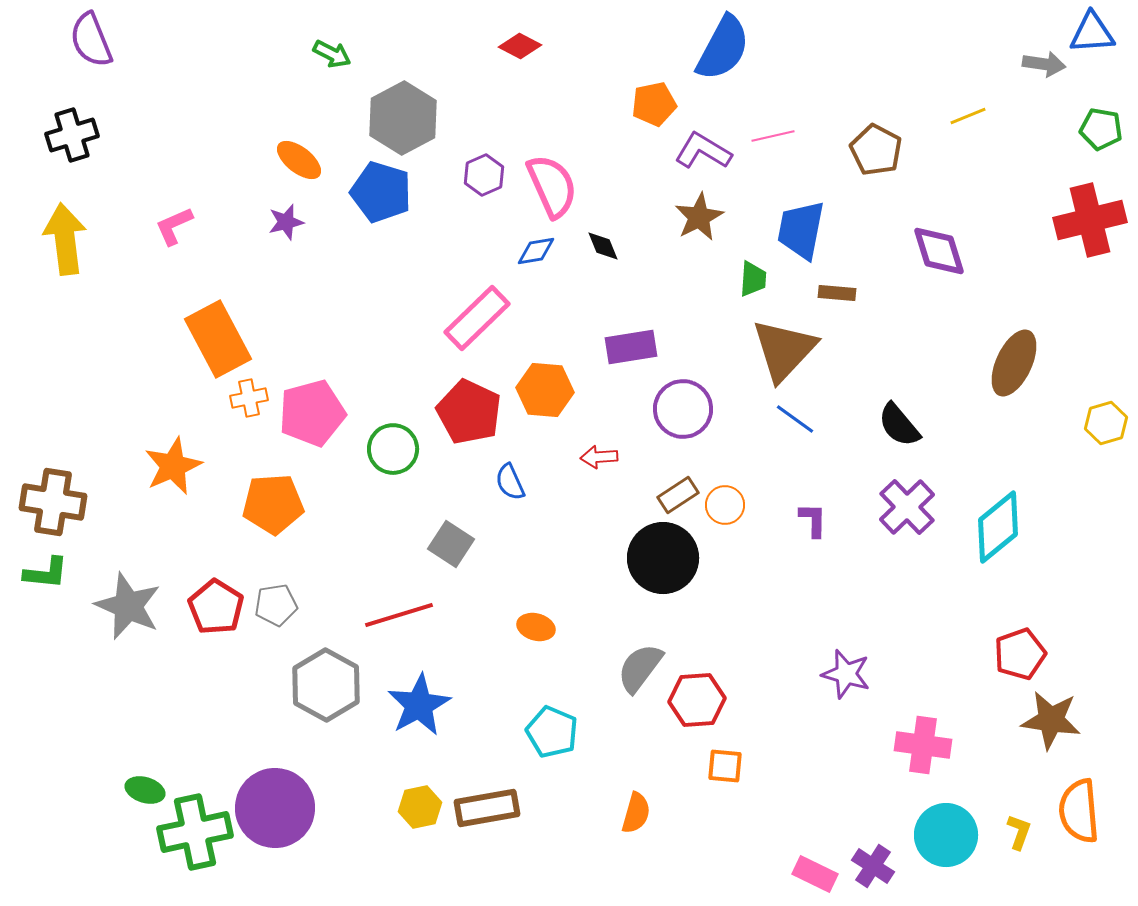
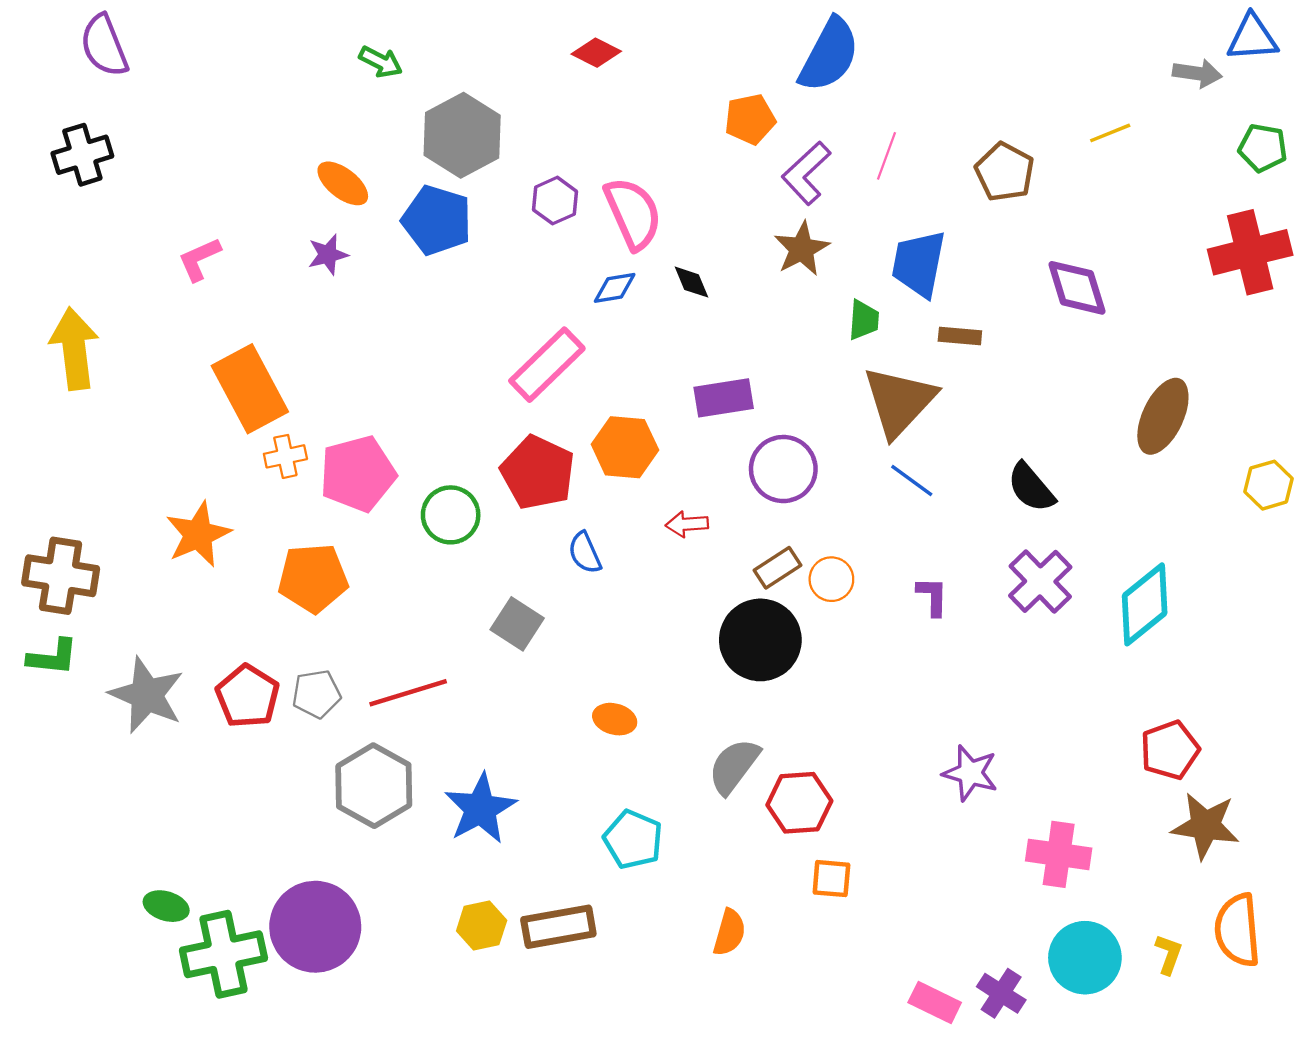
pink line: (773, 136) -> (887, 156), turned -57
purple L-shape: (703, 151) -> (806, 173), turned -74
yellow arrow: (65, 239) -> (74, 349), moved
red line: (399, 615) -> (408, 693), moved

